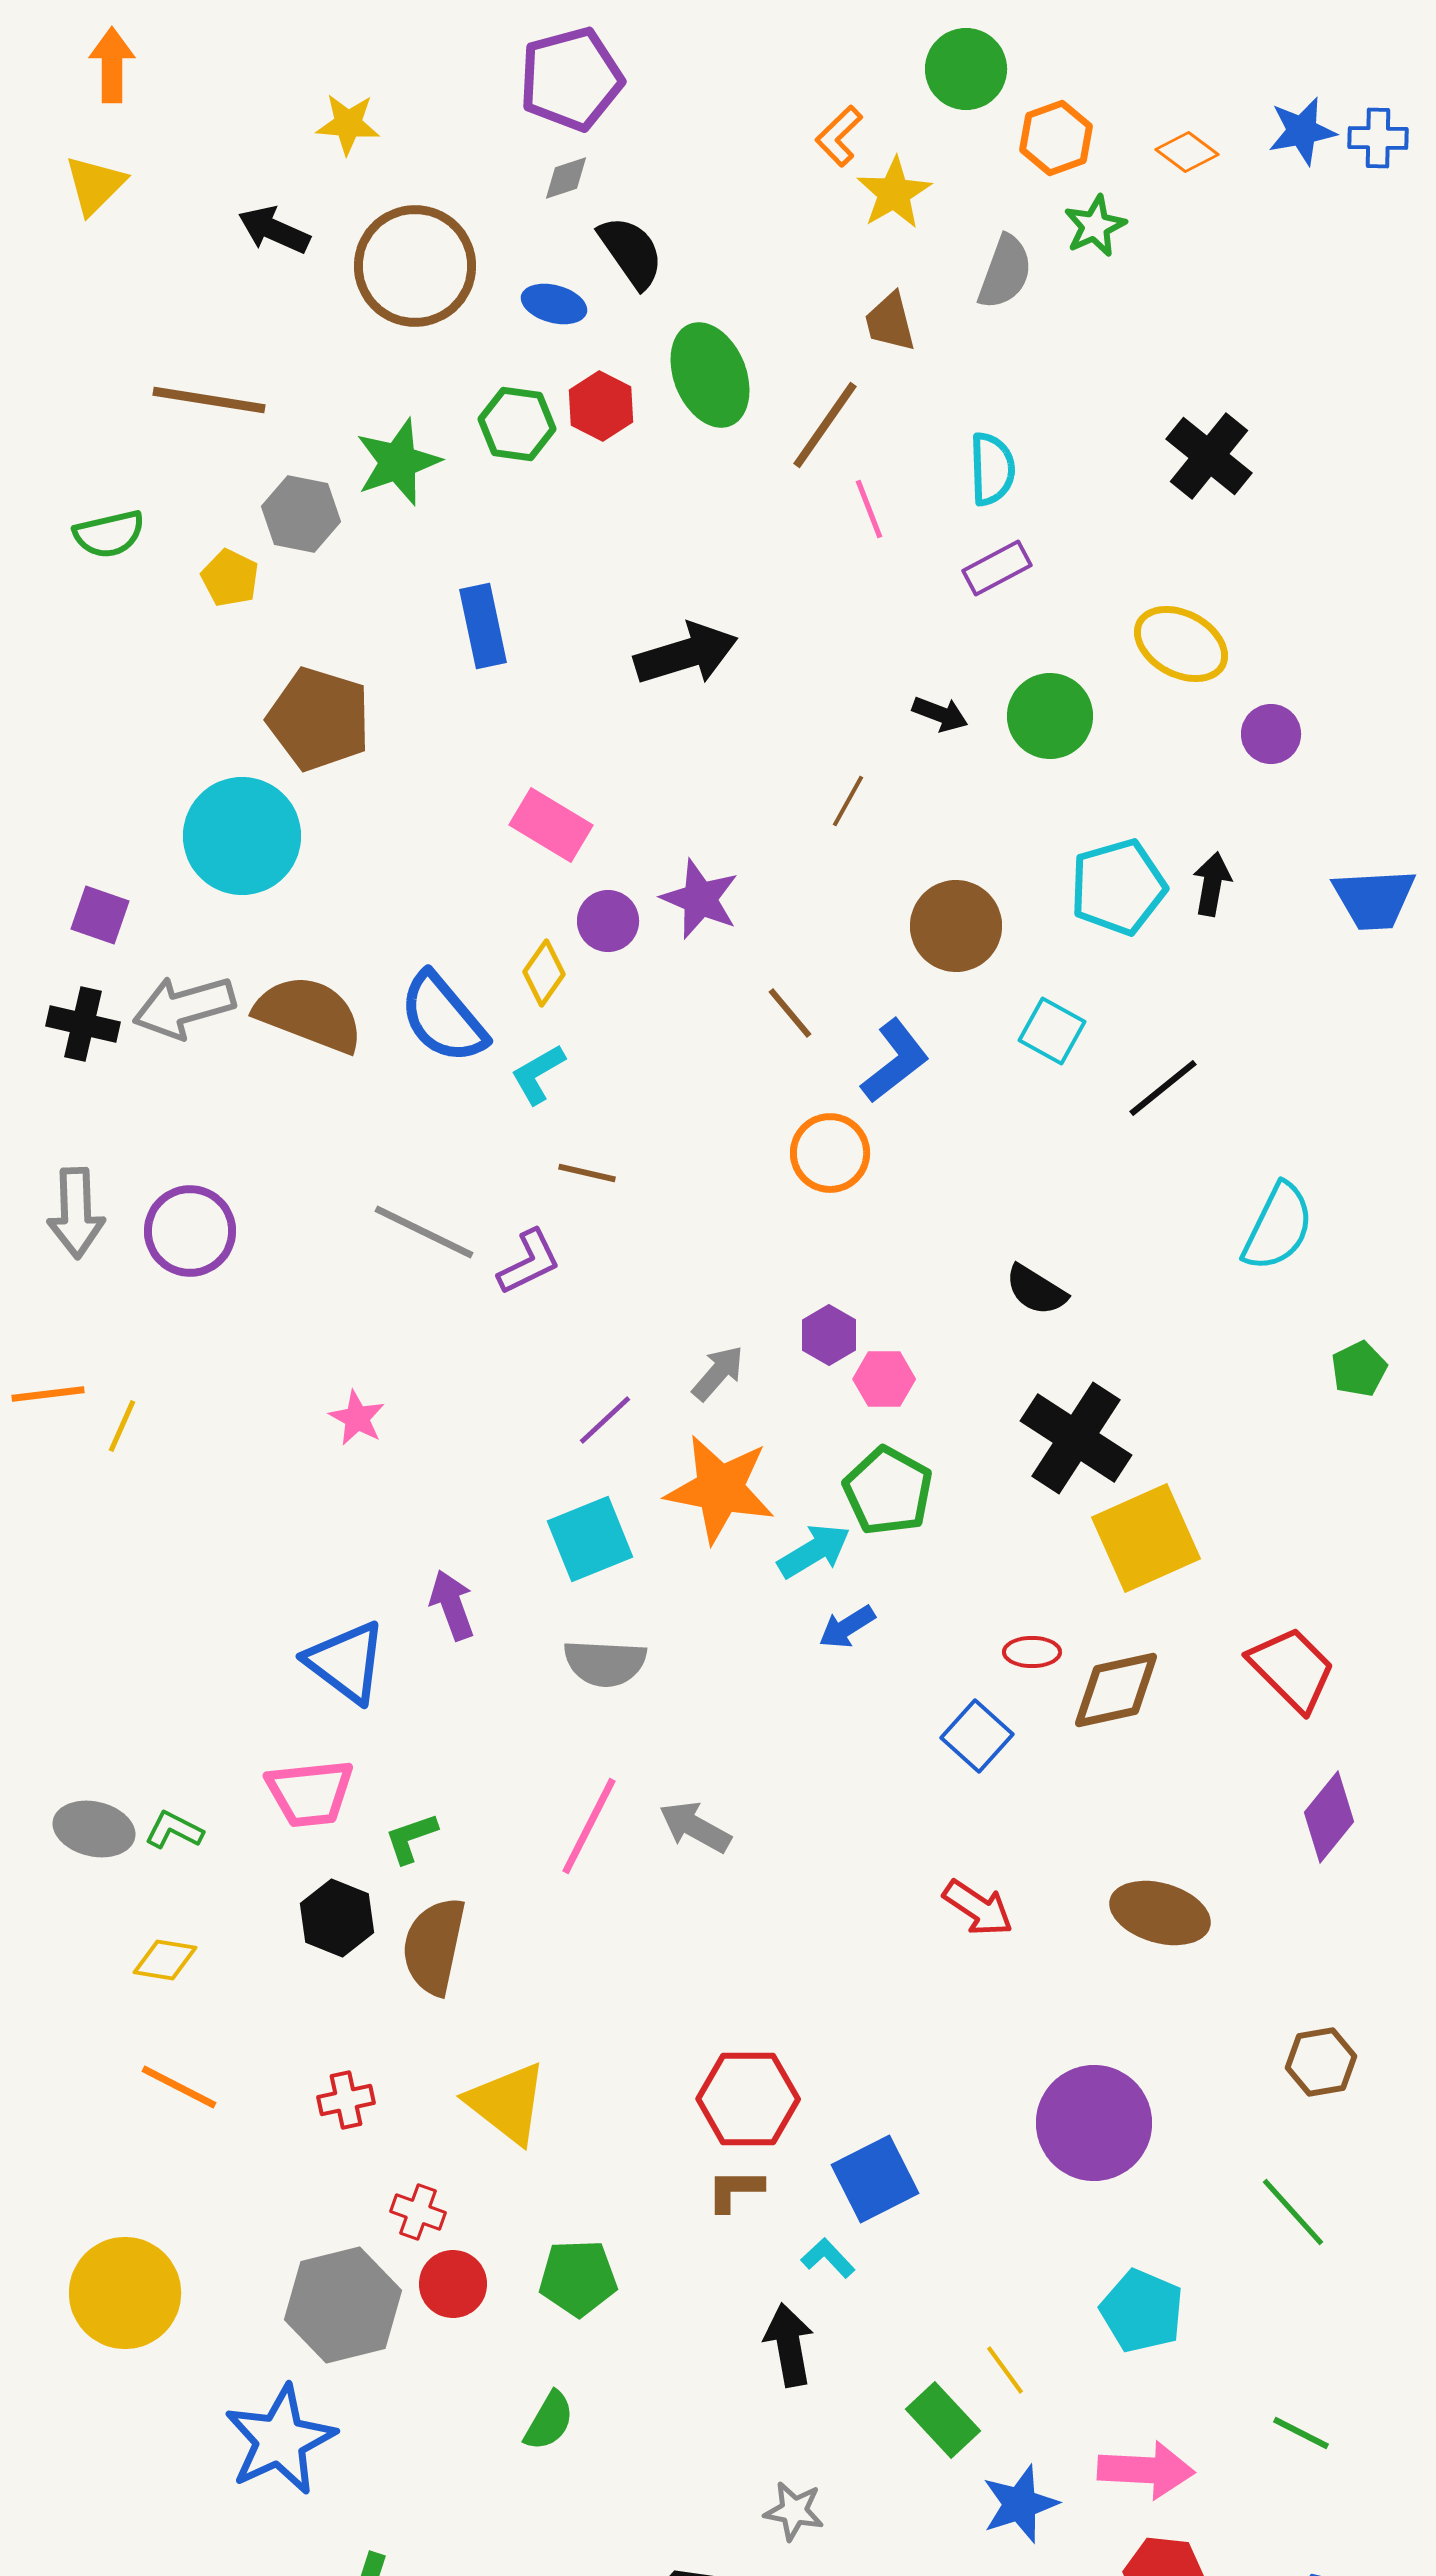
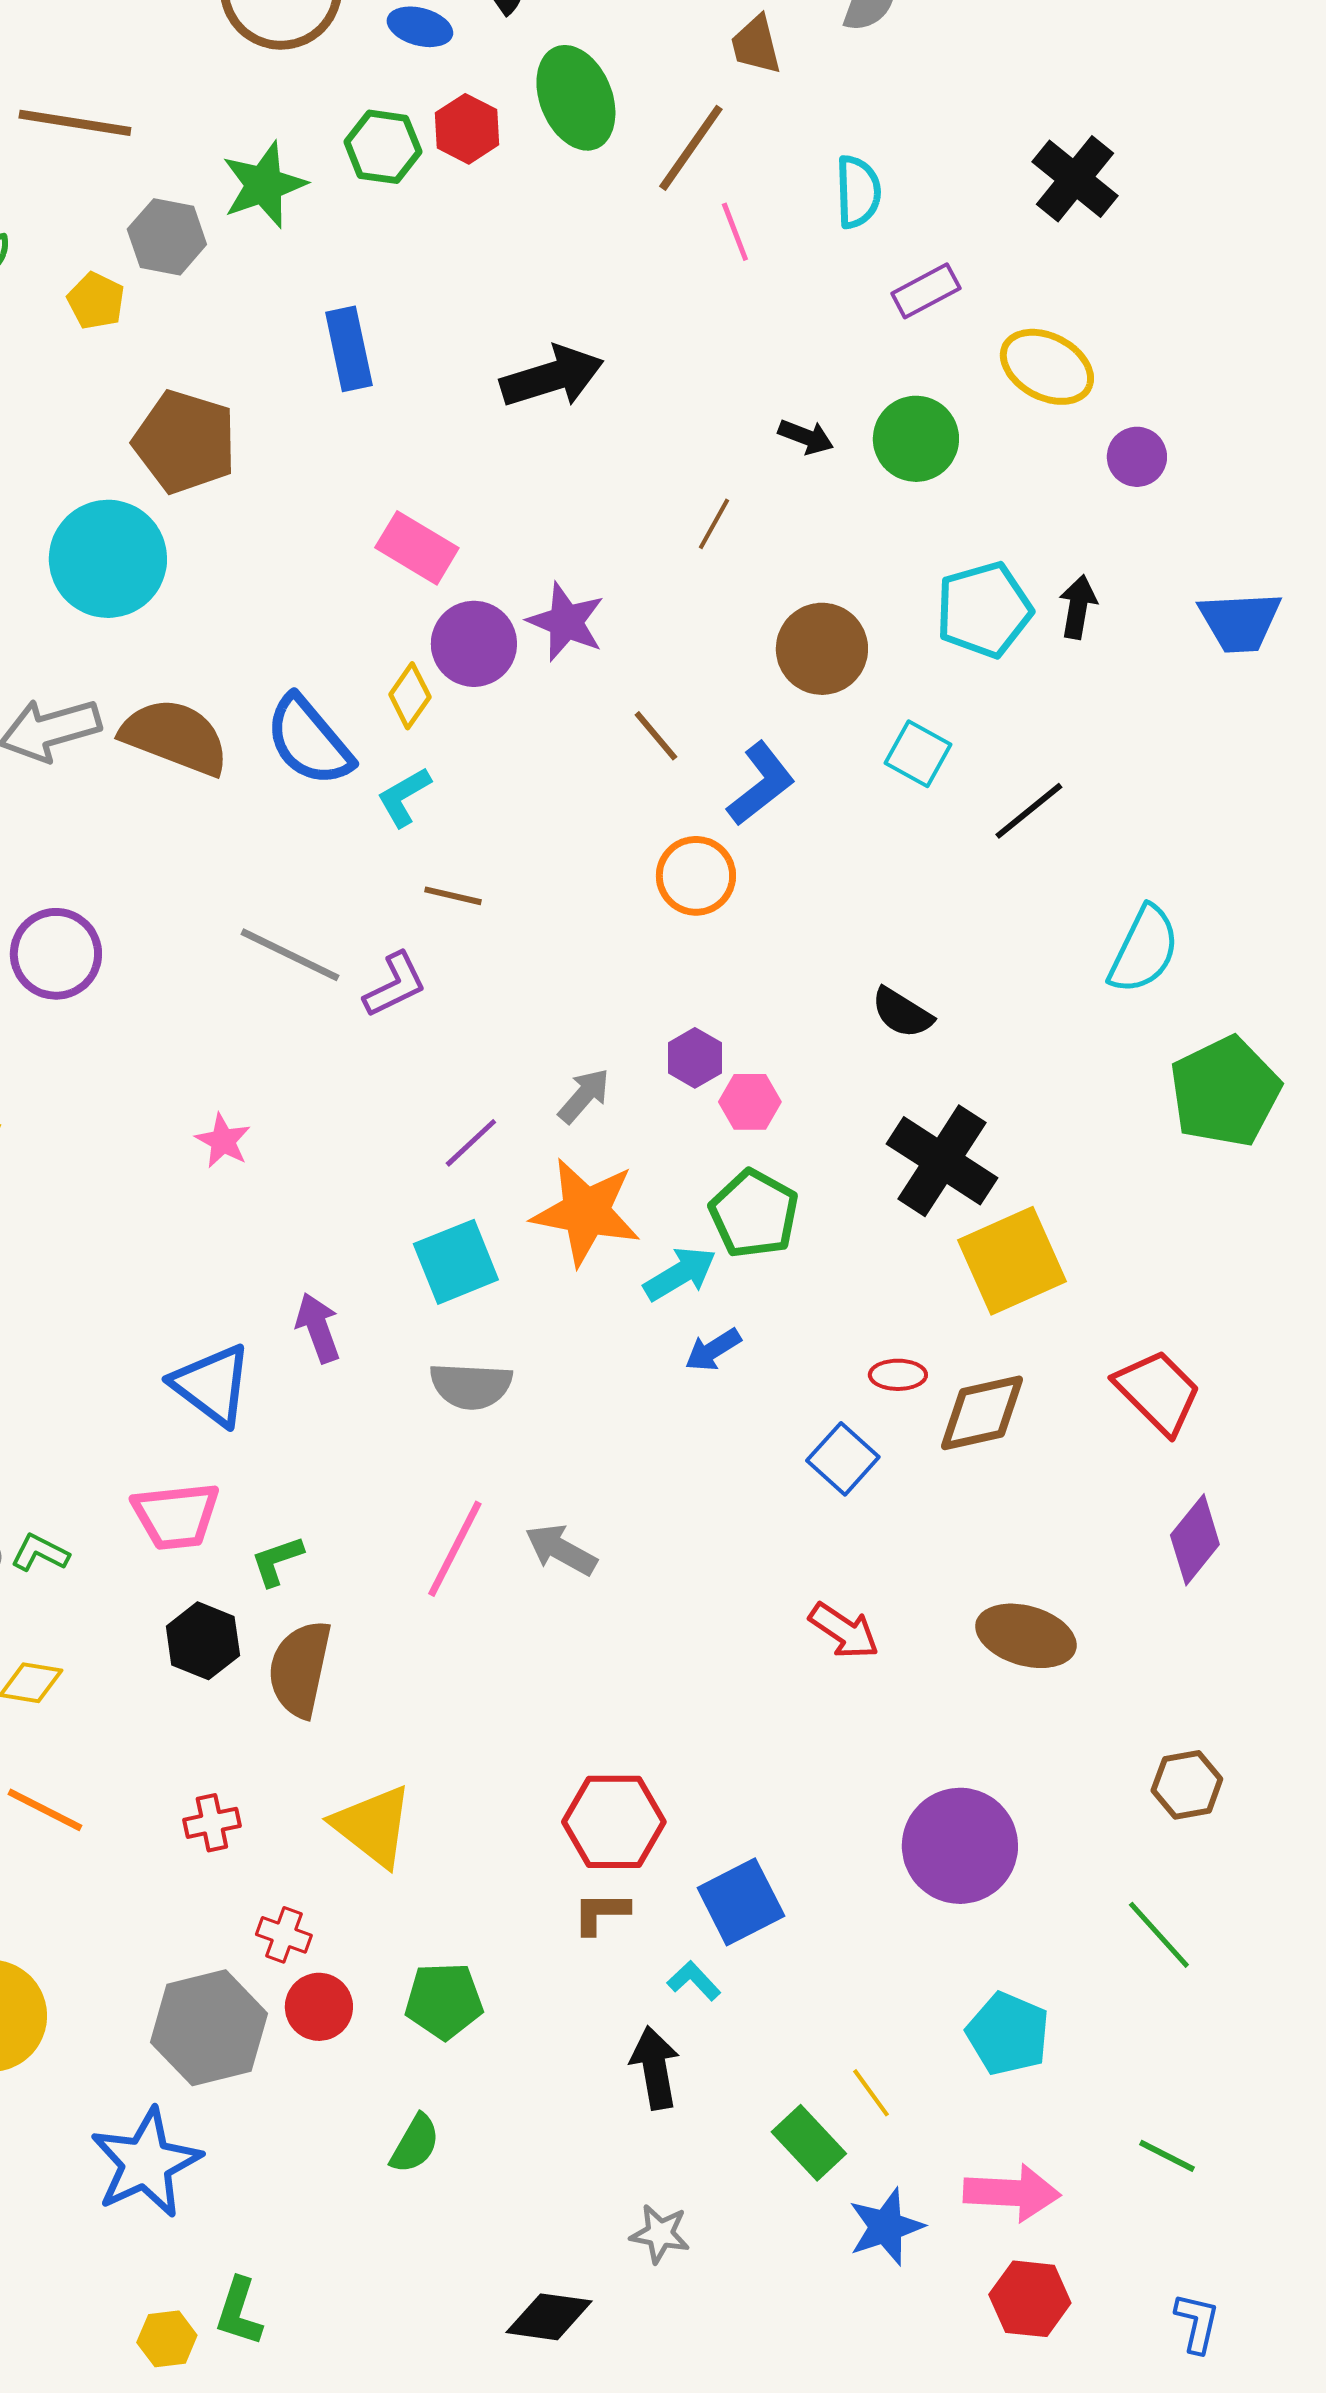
purple rectangle: (997, 568) -> (926, 291), moved
purple circle: (608, 921) -> (474, 644), size x1.4
green pentagon: (1359, 1369) -> (1225, 1092), size x2.0

